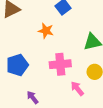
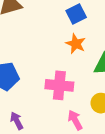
orange star: (46, 31) -> (76, 44), moved

